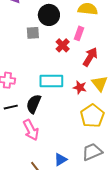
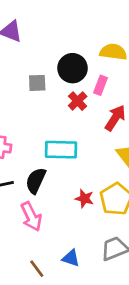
black circle: (49, 15) -> (72, 68), moved
red star: (80, 87) -> (84, 199), moved
blue triangle: (61, 160) -> (71, 258), turned 48

